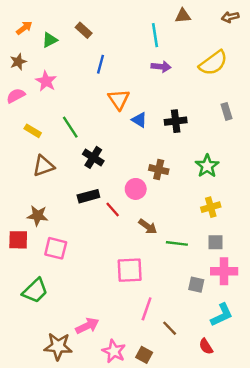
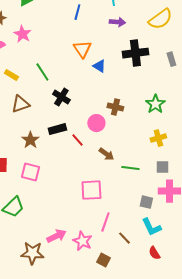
blue line: (101, 64) -> (77, 12), moved
black cross: (176, 121) -> (135, 53), moved, size x1.4
brown star: (38, 216) -> (30, 140), moved, turned 30
cyan L-shape: (222, 315) -> (151, 227), moved, turned 90
pink star: (114, 351) -> (82, 241), moved

